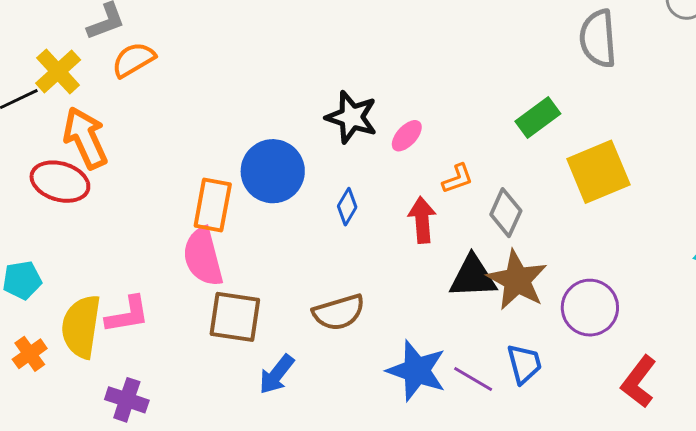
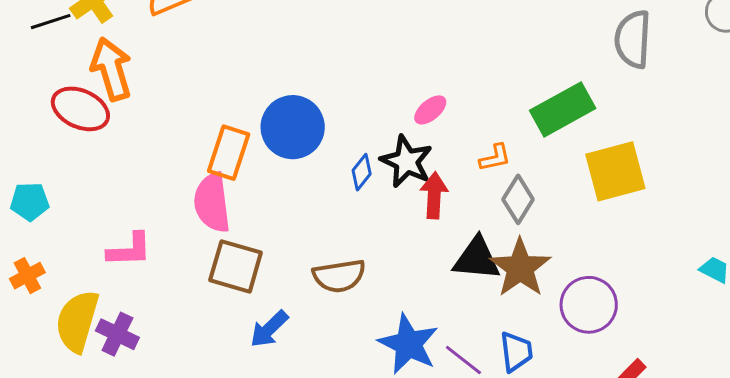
black star: (351, 117) -> (407, 161), moved
green rectangle: (538, 117) -> (563, 109), size x1.4
orange L-shape: (458, 179) -> (495, 158), moved
yellow semicircle: (81, 327) -> (77, 321), moved

